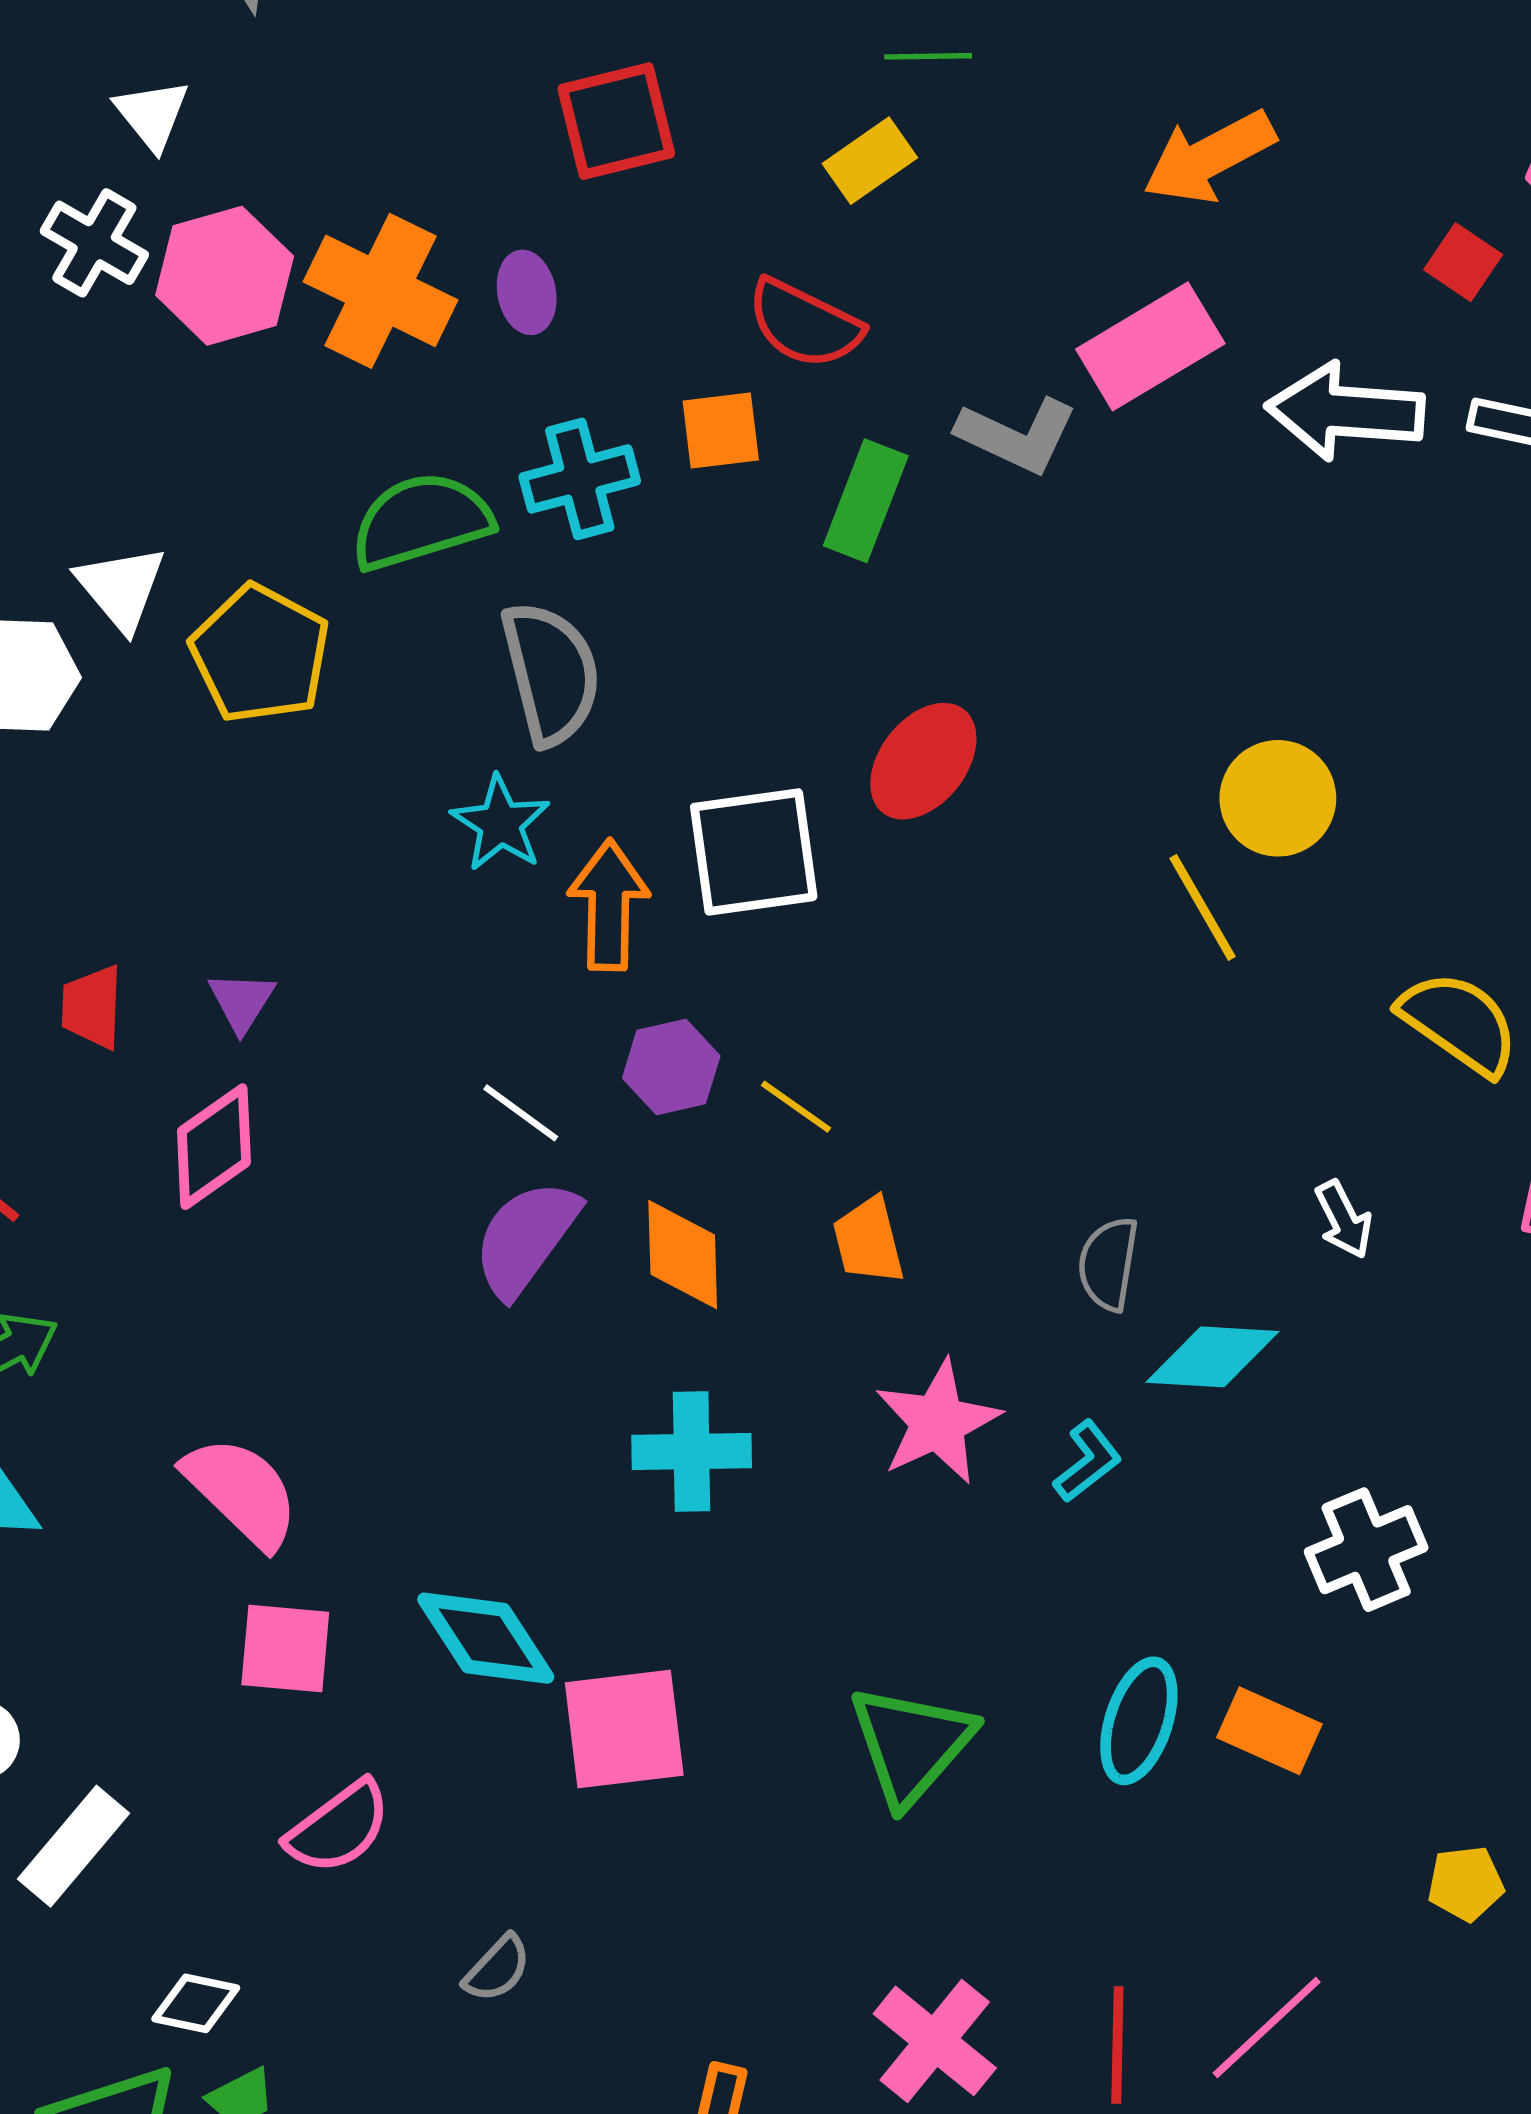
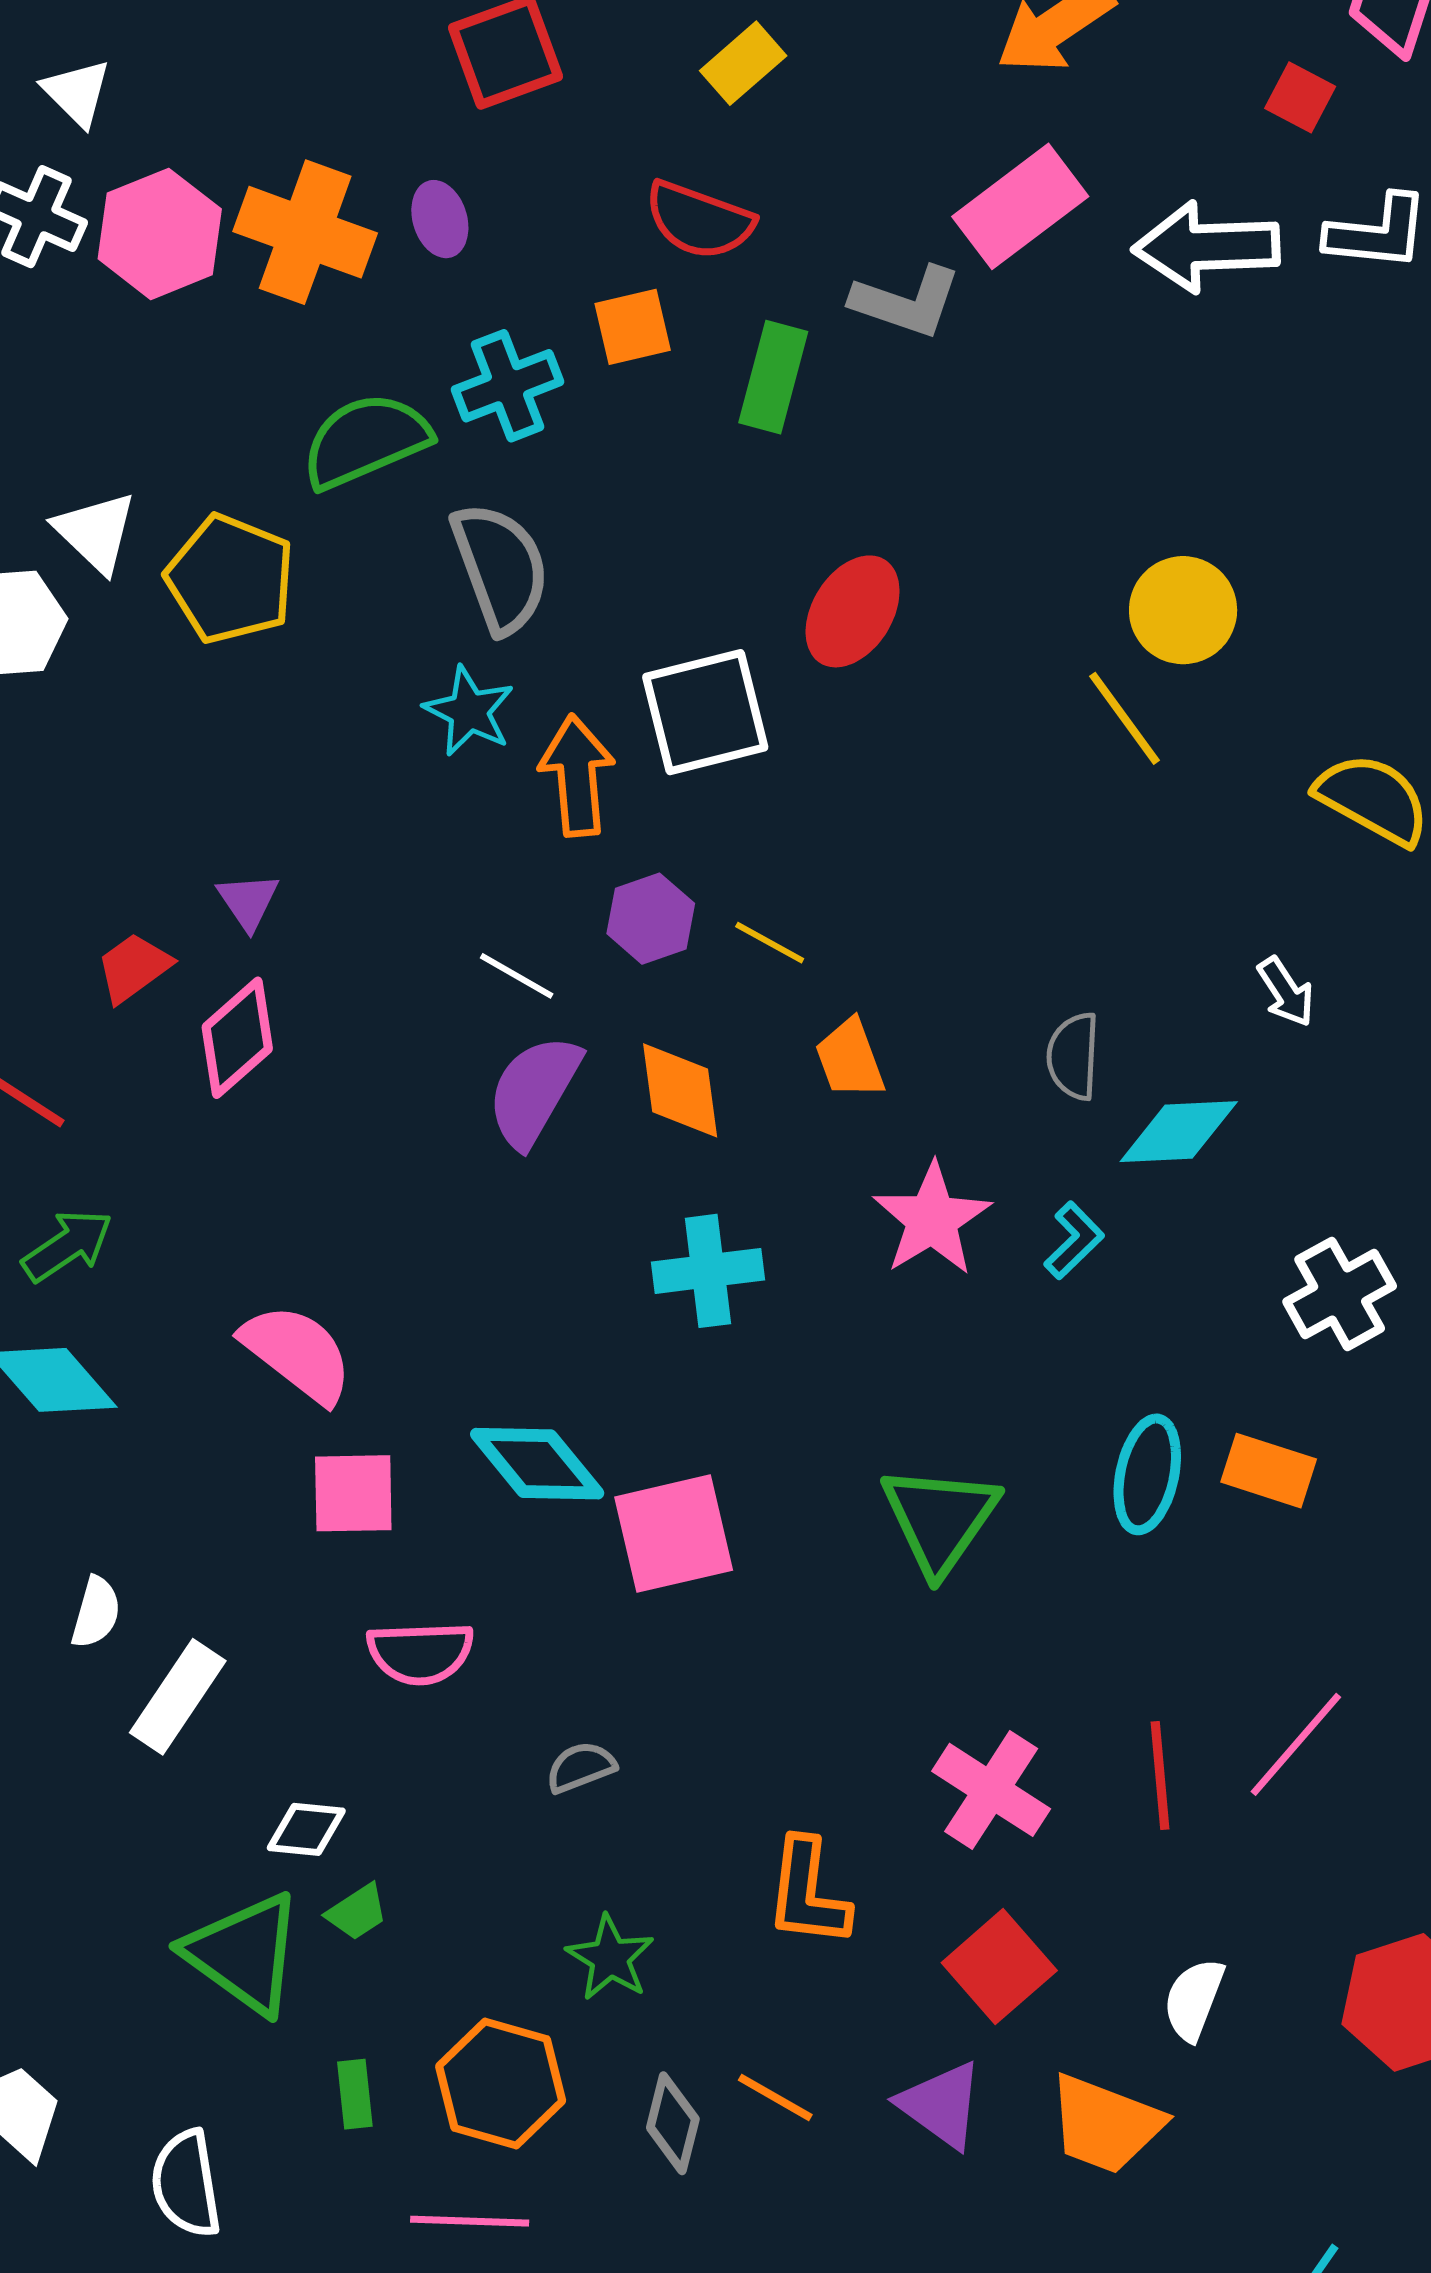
red trapezoid: (92, 1007) -> (134, 968), moved, turned 58
pink semicircle: (339, 1827) -> (420, 1653), turned 41
gray semicircle: (497, 1969) -> (581, 1767), turned -148

